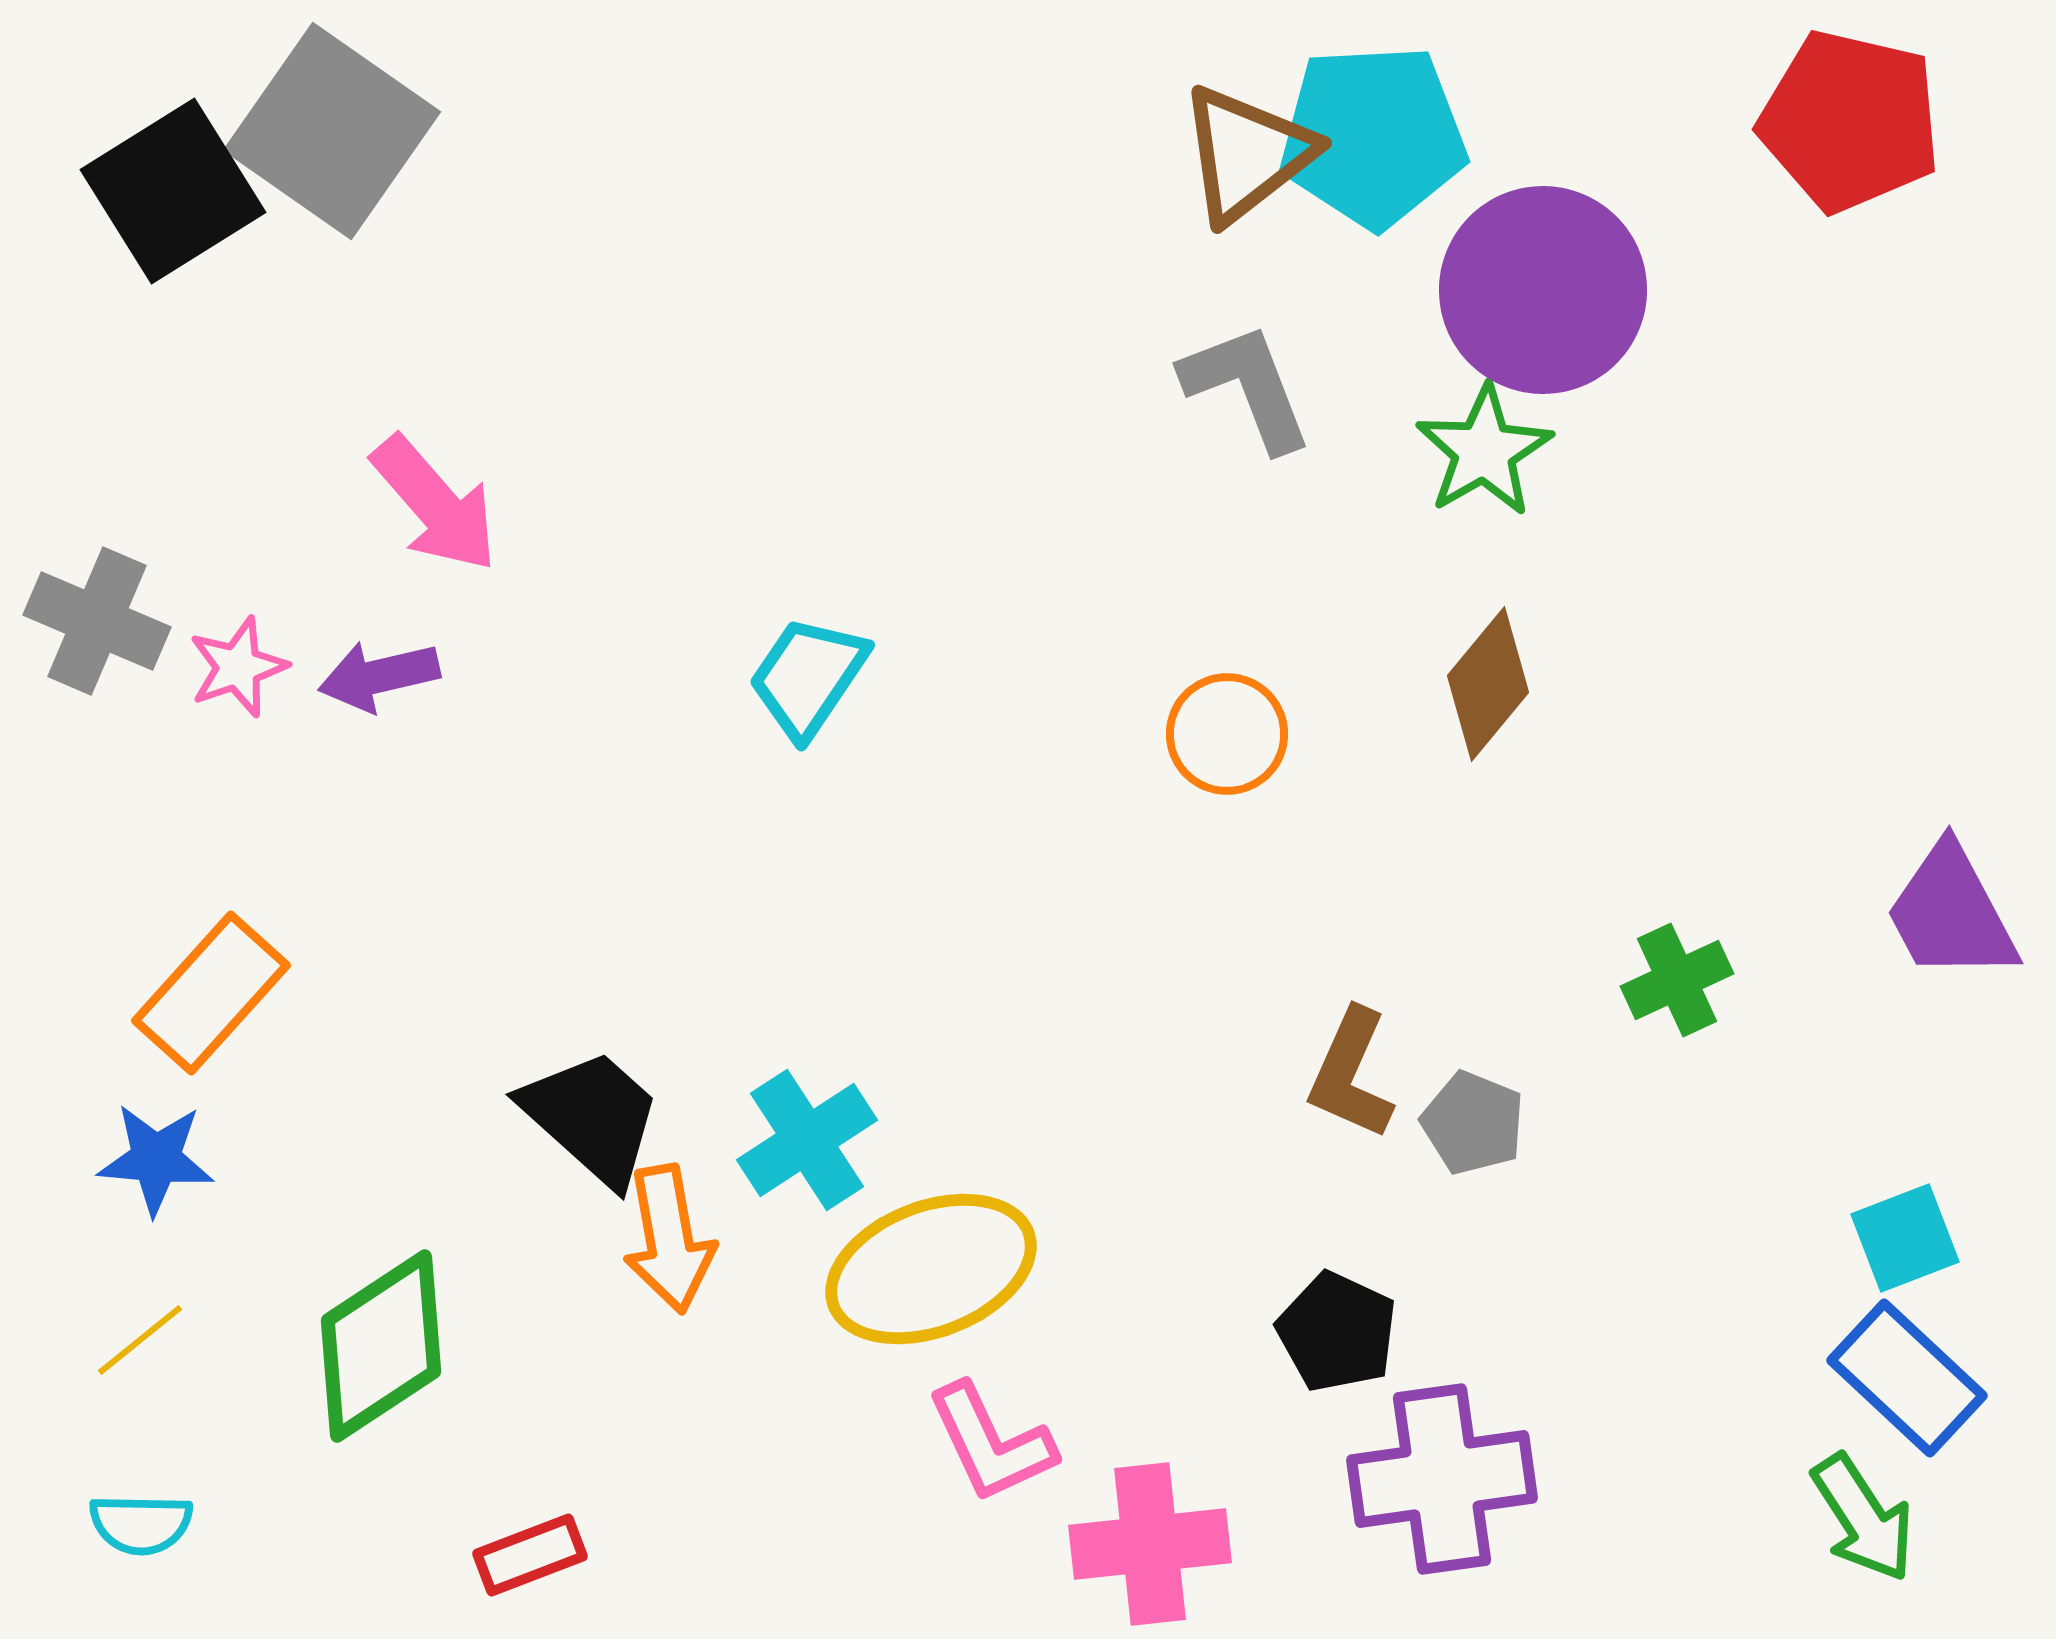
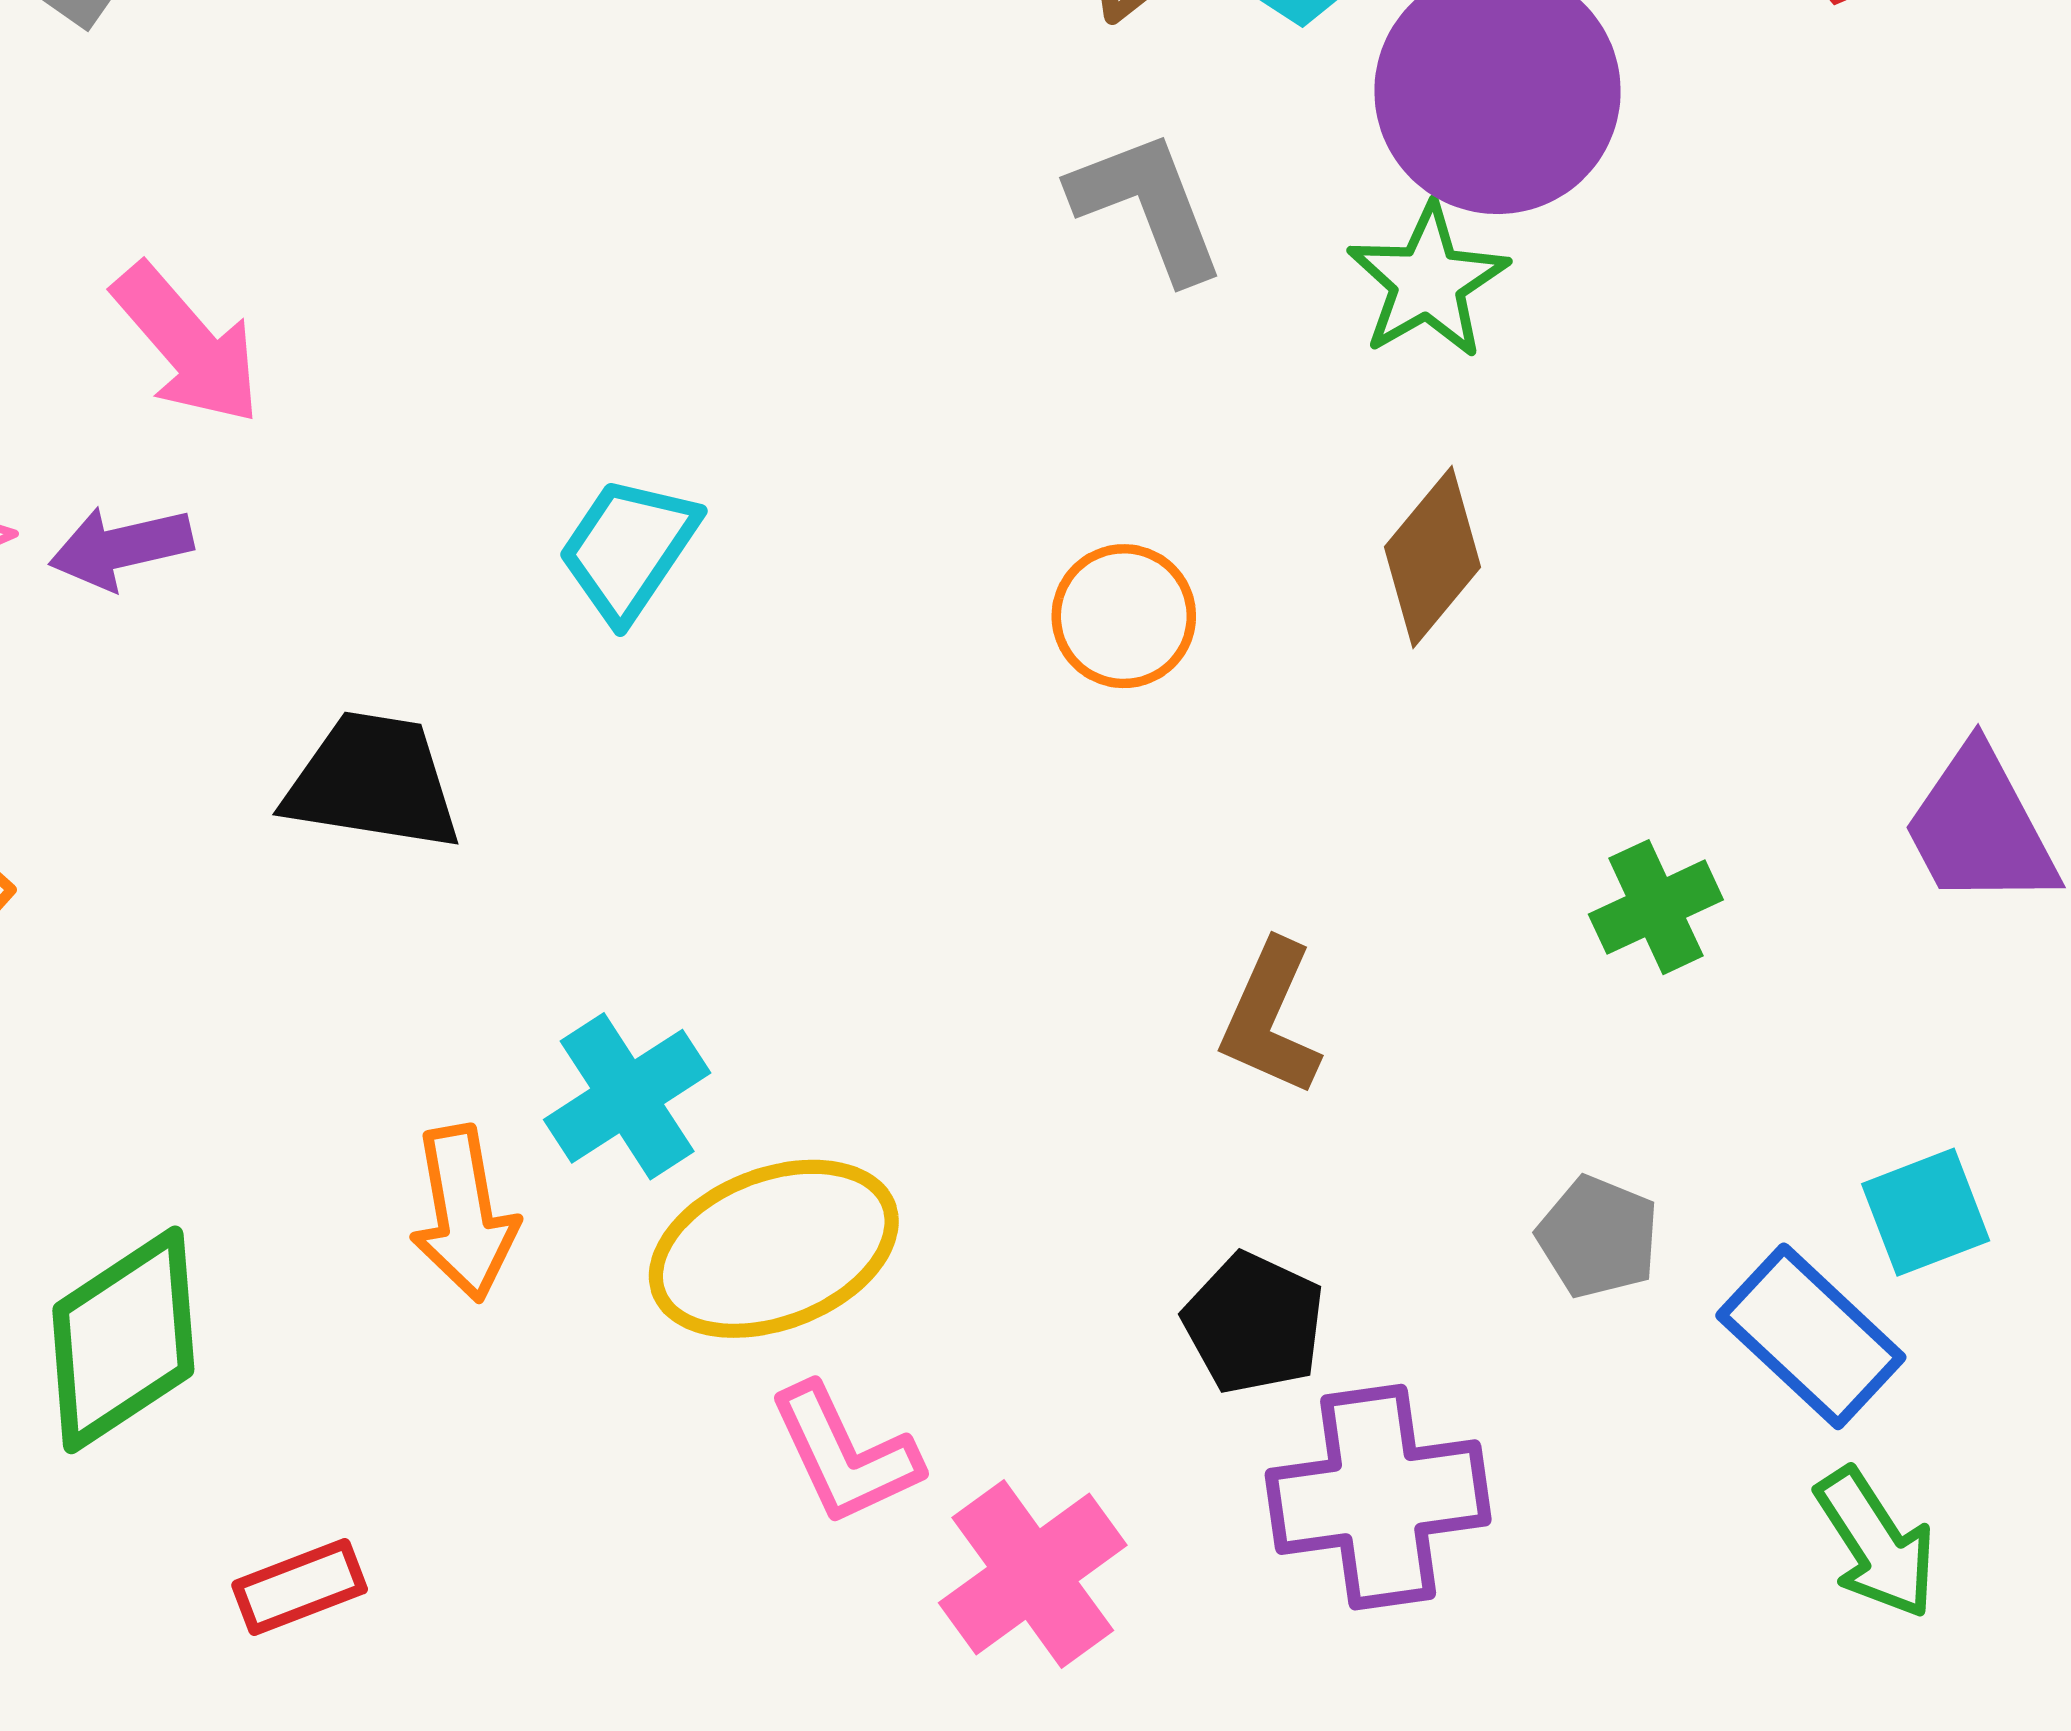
black trapezoid: (592, 1117) -> (373, 782), moved, turned -33
gray pentagon: (1473, 1123) -> (1598, 1237), moved
blue rectangle: (1907, 1378) -> (1811, 1336), moved
pink cross: (1150, 1544) -> (1033, 1574), turned -30

